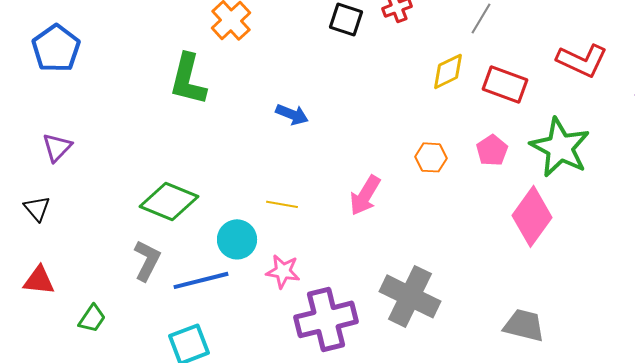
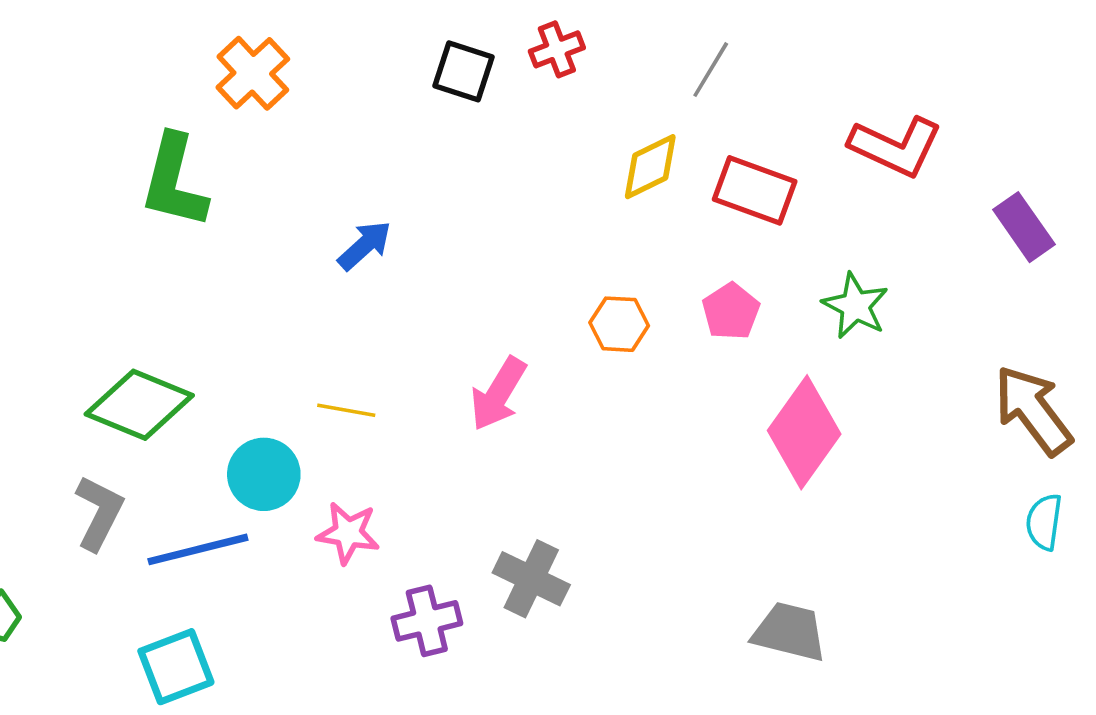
blue arrow: (292, 114) -> (365, 245), turned -64
green star: (560, 147) -> (855, 306), size x0.6
gray cross: (410, 296) -> (531, 579), moved, size x0.7
purple cross: (326, 319) -> (427, 621), size x0.6

